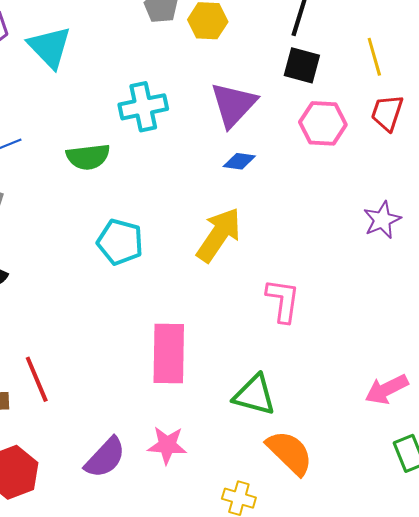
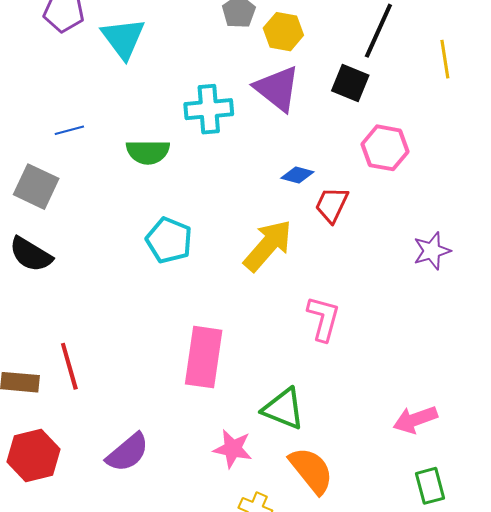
yellow line: (374, 57) -> (445, 59), moved
black square: (302, 65) -> (350, 83), moved
purple triangle: (233, 105) -> (277, 89), moved, turned -42
red trapezoid: (387, 113) -> (332, 205), moved
pink star: (167, 445) -> (233, 449), moved

